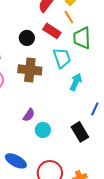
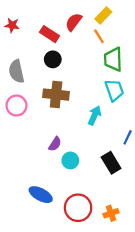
red rectangle: (52, 31) -> (49, 34), moved
cyan trapezoid: (62, 58) -> (114, 90), moved
cyan arrow: (76, 82) -> (95, 115), moved

